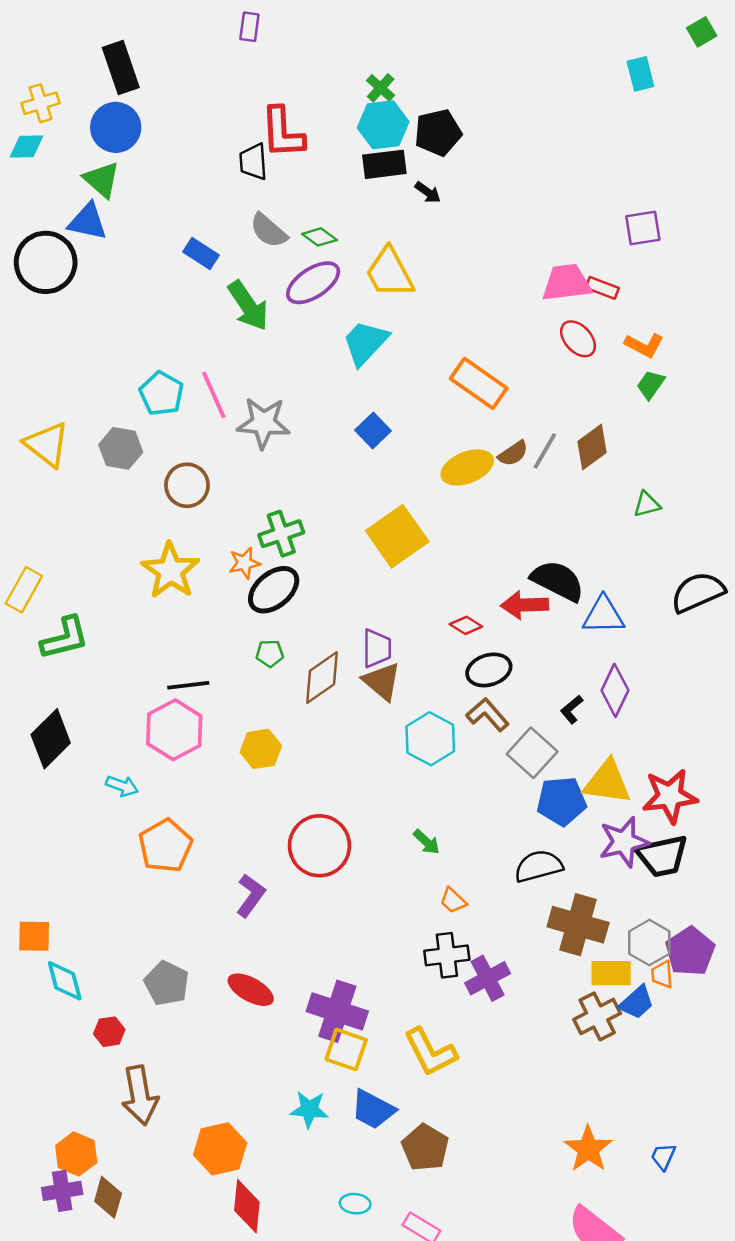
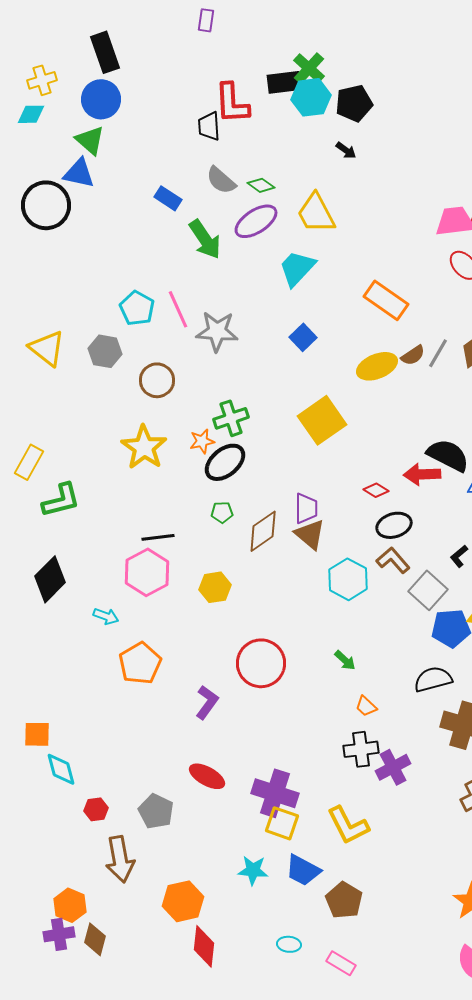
green cross: (381, 88) -> (309, 68), size x1.4
black rectangle: (384, 164) -> (284, 82), moved
gray pentagon: (167, 983) -> (156, 811), moved

